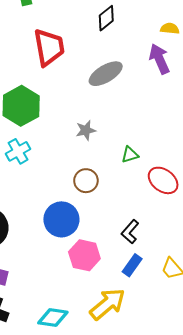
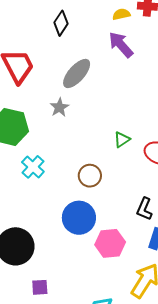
gray star: (86, 130) -> (59, 107), moved
cyan cross: (18, 151) -> (33, 167), moved

